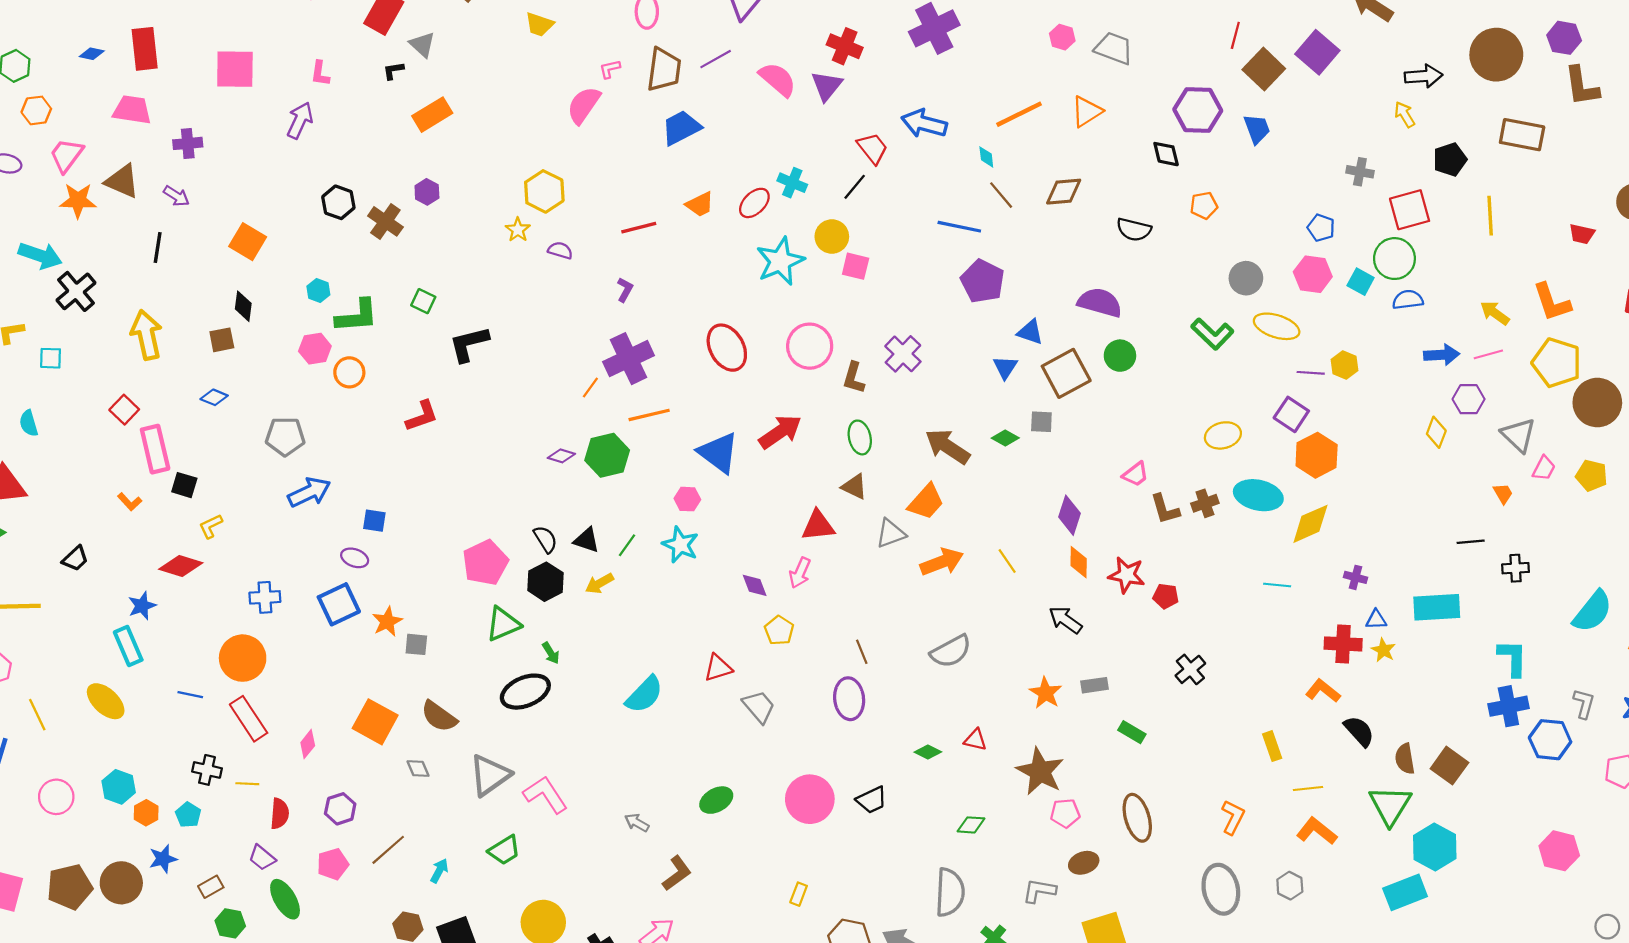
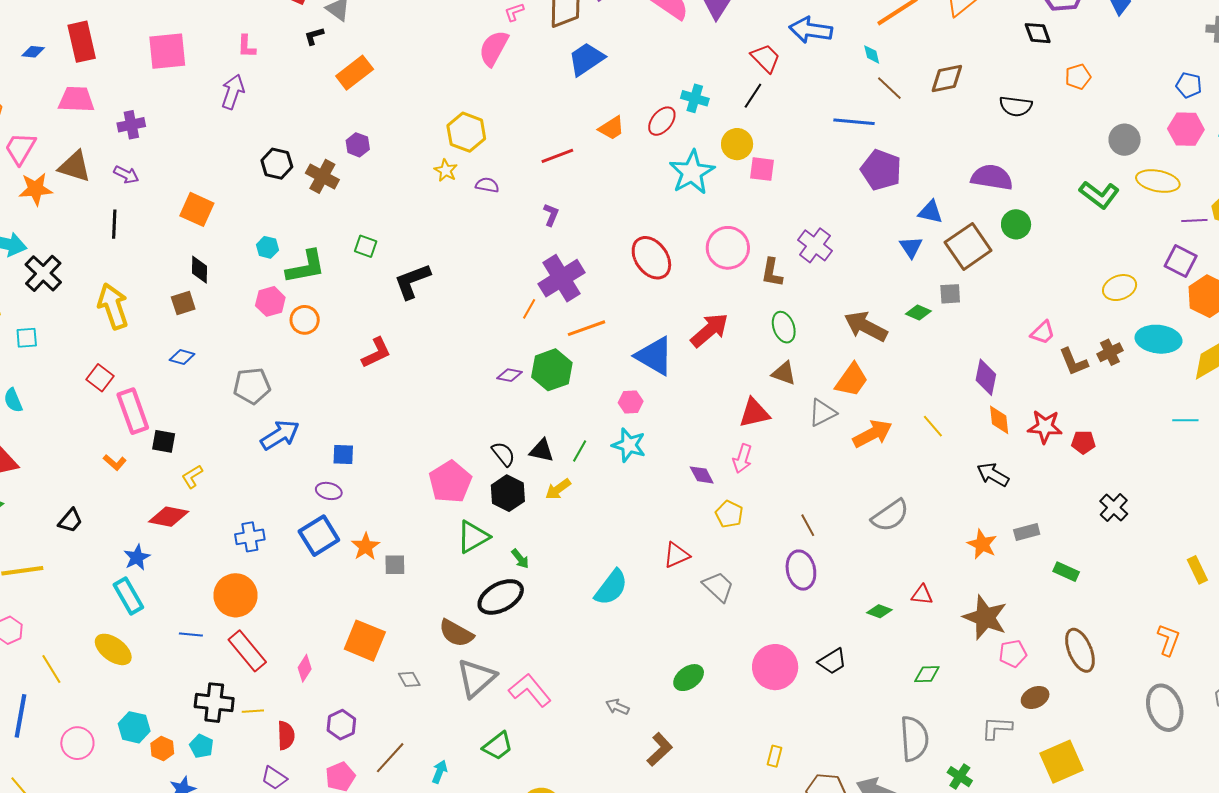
brown semicircle: (439, 716) -> (456, 633), moved
black cross: (207, 770) -> (214, 703), size x1.4

